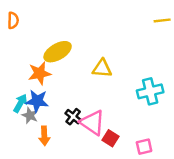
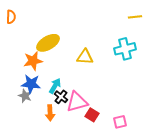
cyan cross: (150, 91) -> (125, 49), moved
cyan arrow: (20, 103) -> (55, 86), moved
pink triangle: (92, 123) -> (77, 102), turned -50
orange arrow: (44, 136) -> (50, 113), moved

